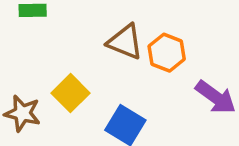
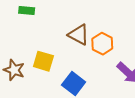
yellow square: (70, 93) -> (43, 61), turned -35

